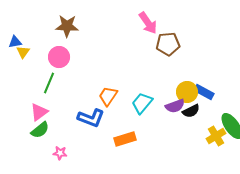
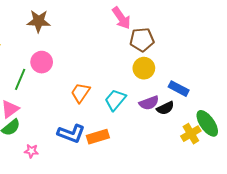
pink circle: (59, 57) -> (42, 62), moved
yellow circle: (187, 92) -> (144, 68), moved
blue L-shape: (91, 118) -> (71, 134), moved

